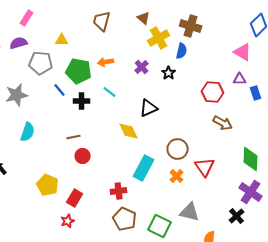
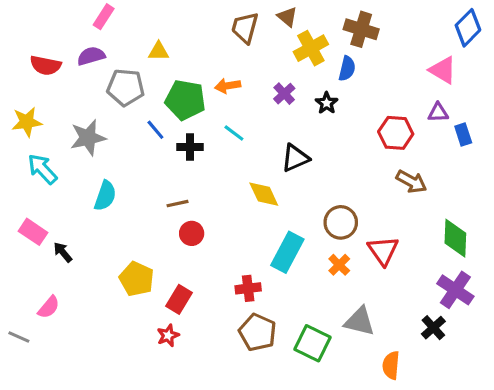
brown trapezoid: (102, 21) -> (245, 28), moved

